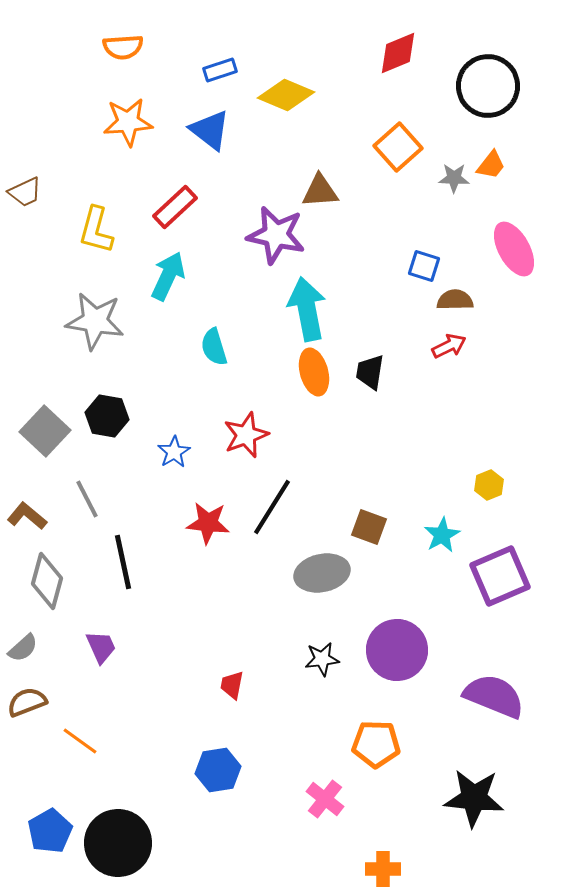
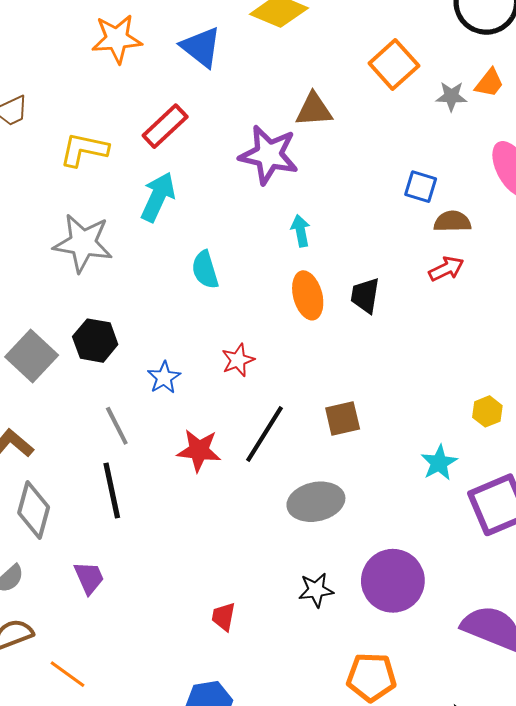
yellow L-shape: (96, 230) -> (84, 150), turned 87
cyan arrow: (307, 309) -> (301, 231), size x0.5
red star: (246, 435) -> (238, 360), size x0.7
gray line: (87, 499) -> (117, 426), moved
brown square: (369, 527) -> (343, 419), moved, turned -33

